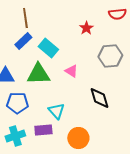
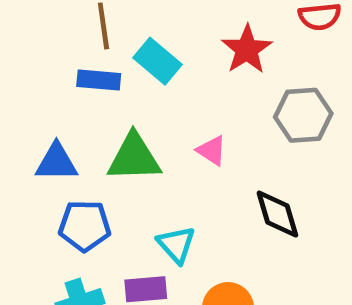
red star: (86, 28) -> (247, 49), size x1.5
blue rectangle: (23, 41) -> (99, 80), turned 48
cyan rectangle: (48, 48) -> (157, 61), moved

